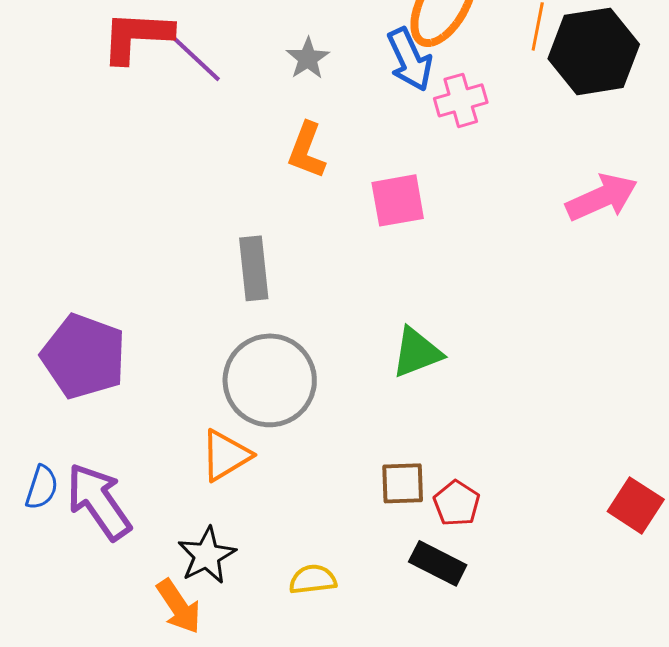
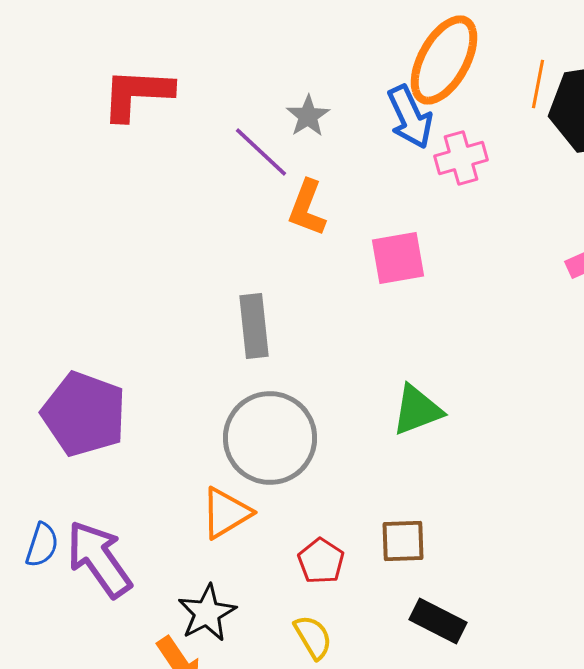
purple line: (195, 57) -> (261, 152), moved
red pentagon: (457, 503) -> (321, 561), moved
yellow semicircle: (313, 579) -> (313, 637), turned 66

